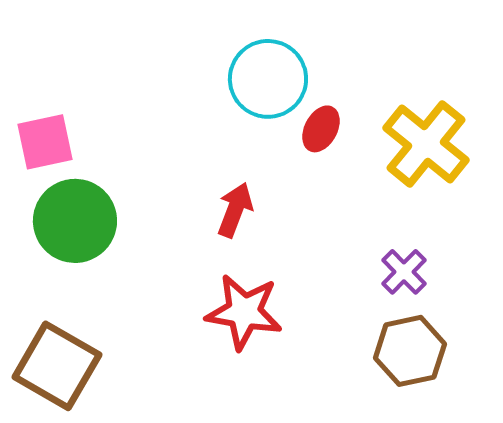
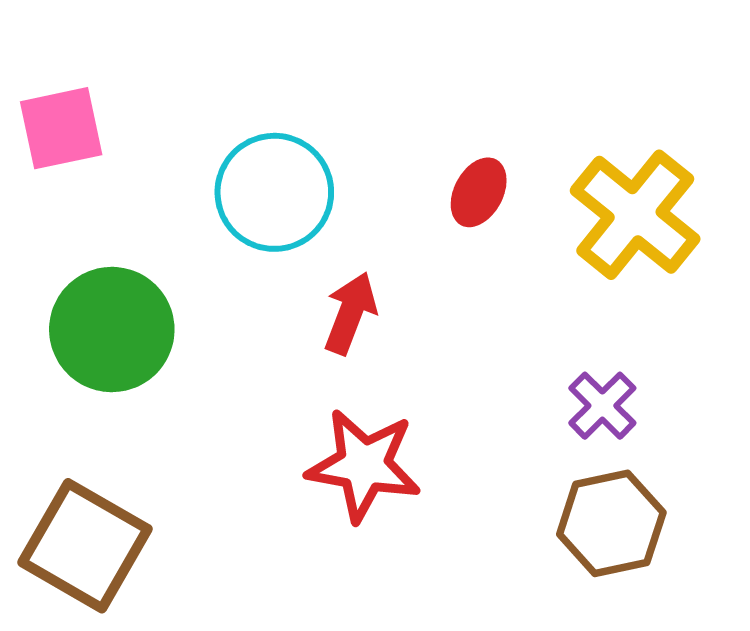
cyan circle: (268, 79) -> (274, 192), moved
pink square: (45, 142) -> (61, 128), moved

